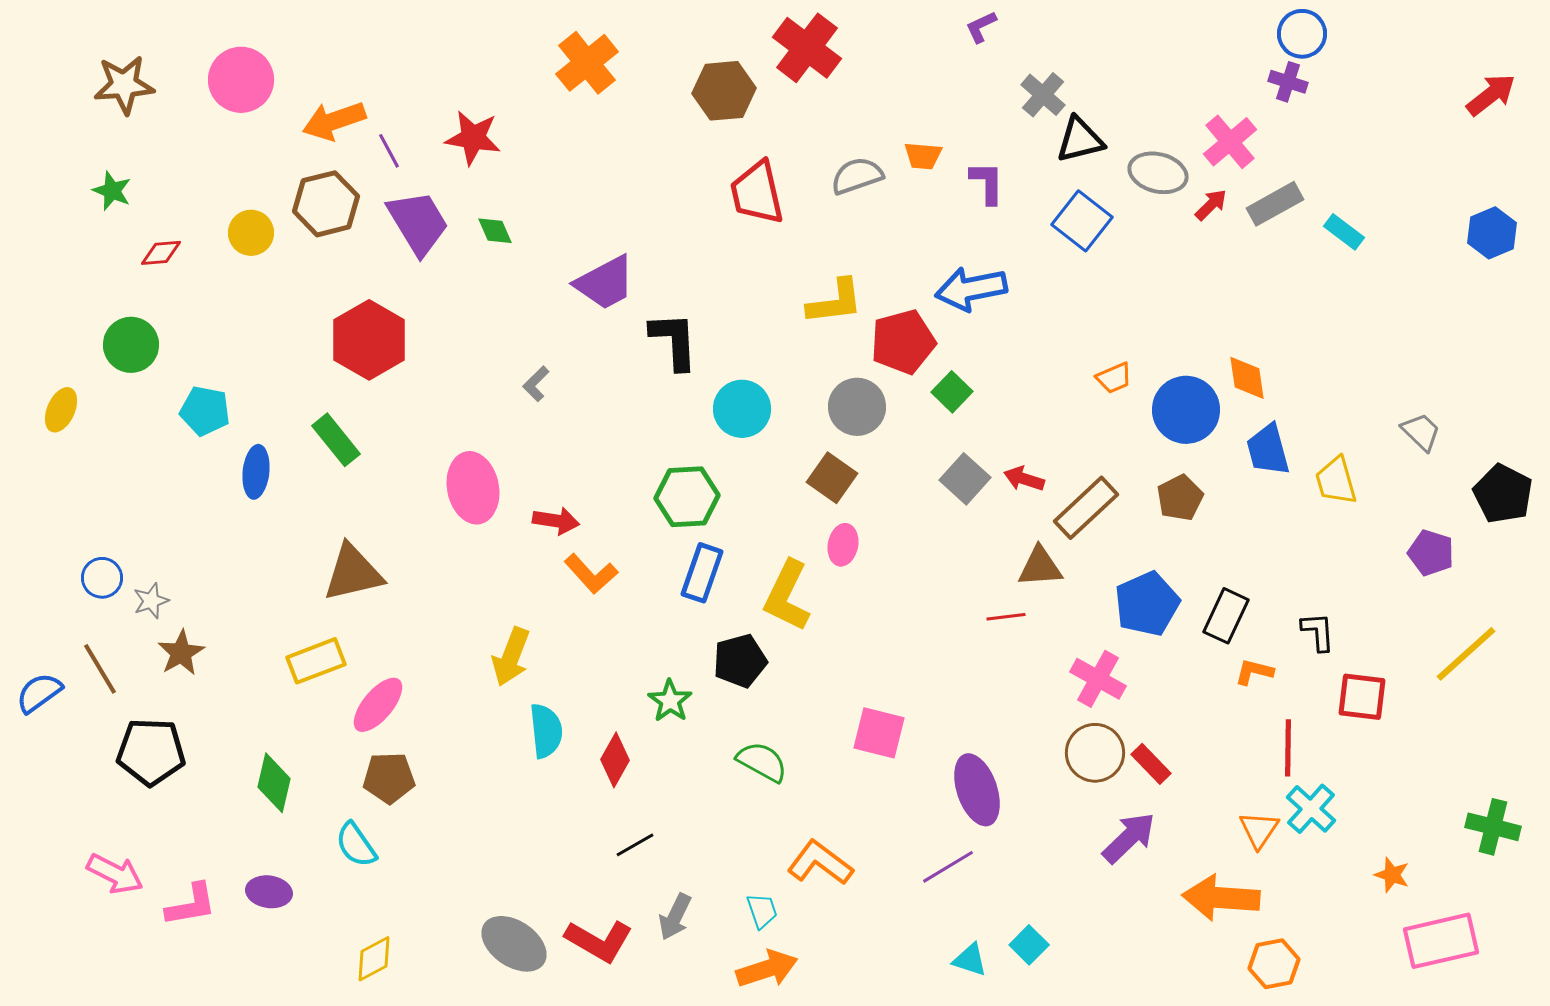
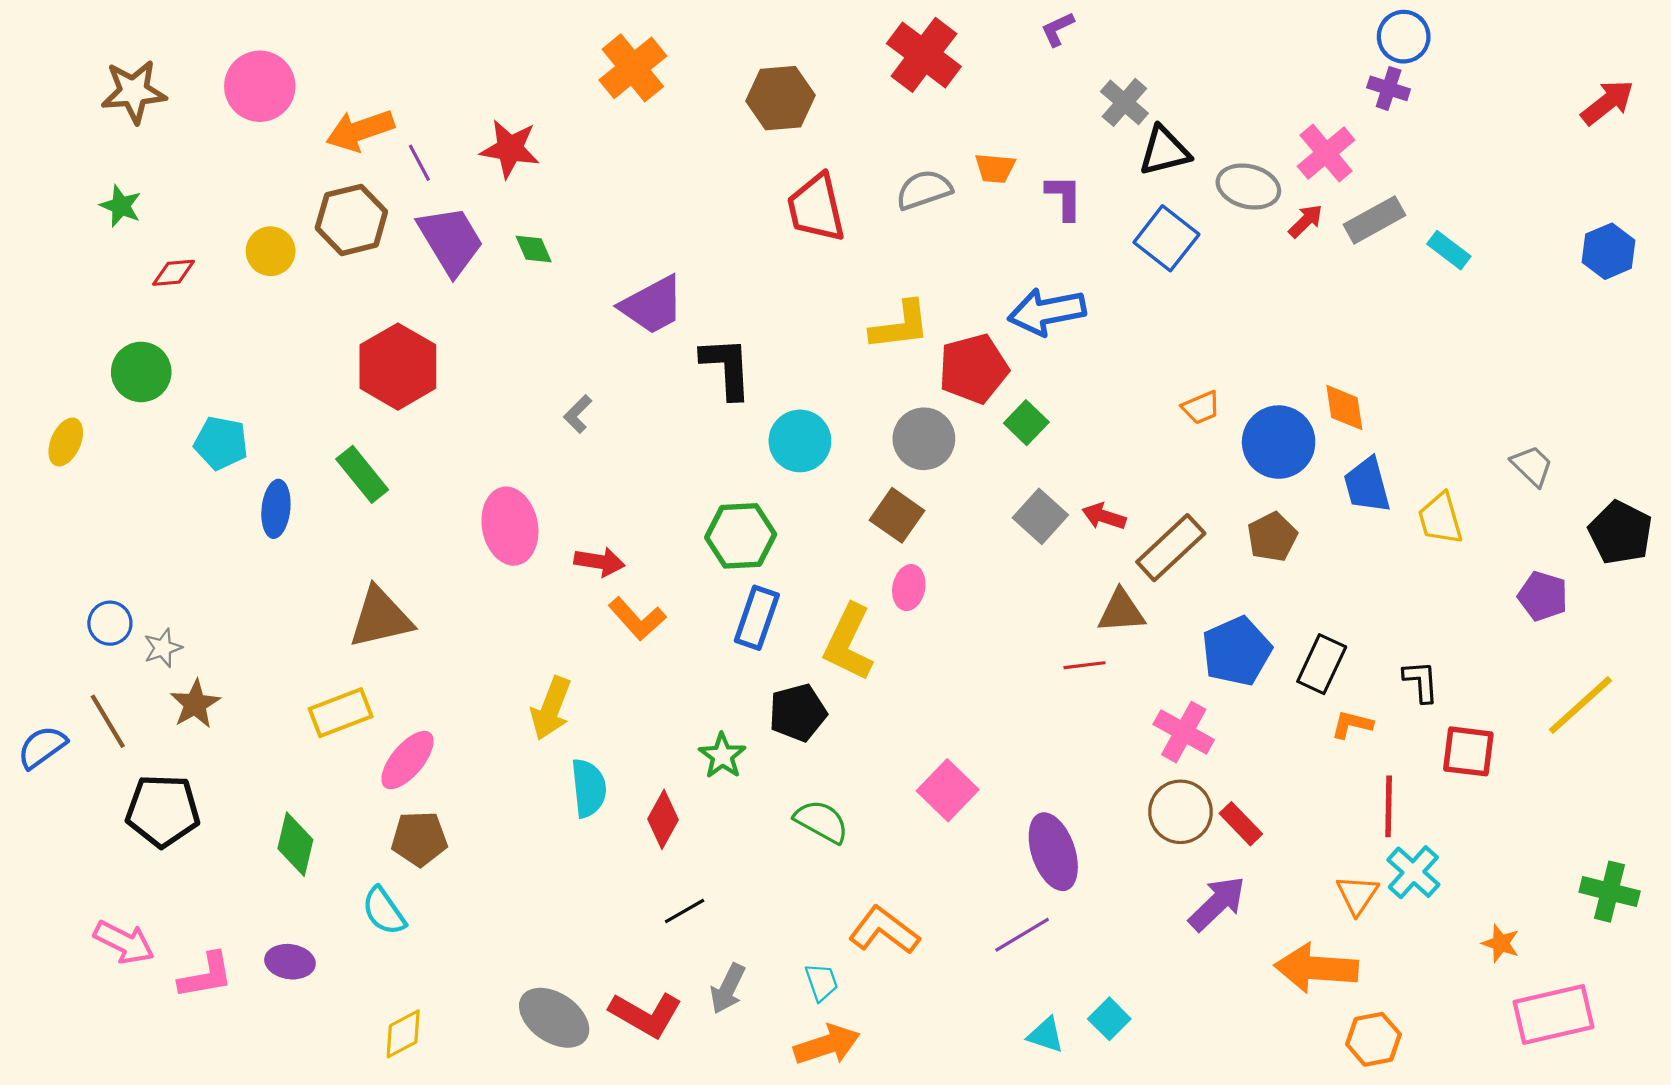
red cross: (807, 48) -> (924, 55), moved
pink square: (879, 733) -> (948, 790), turned 30

